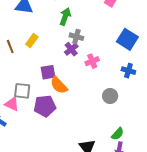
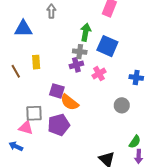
green arrow: (65, 17) -> (86, 32), moved
blue square: (127, 39) -> (107, 46), moved
yellow rectangle: (32, 41) -> (36, 62), turned -32
purple cross: (71, 49) -> (76, 65), turned 32
purple square: (48, 72) -> (57, 91), turned 35

